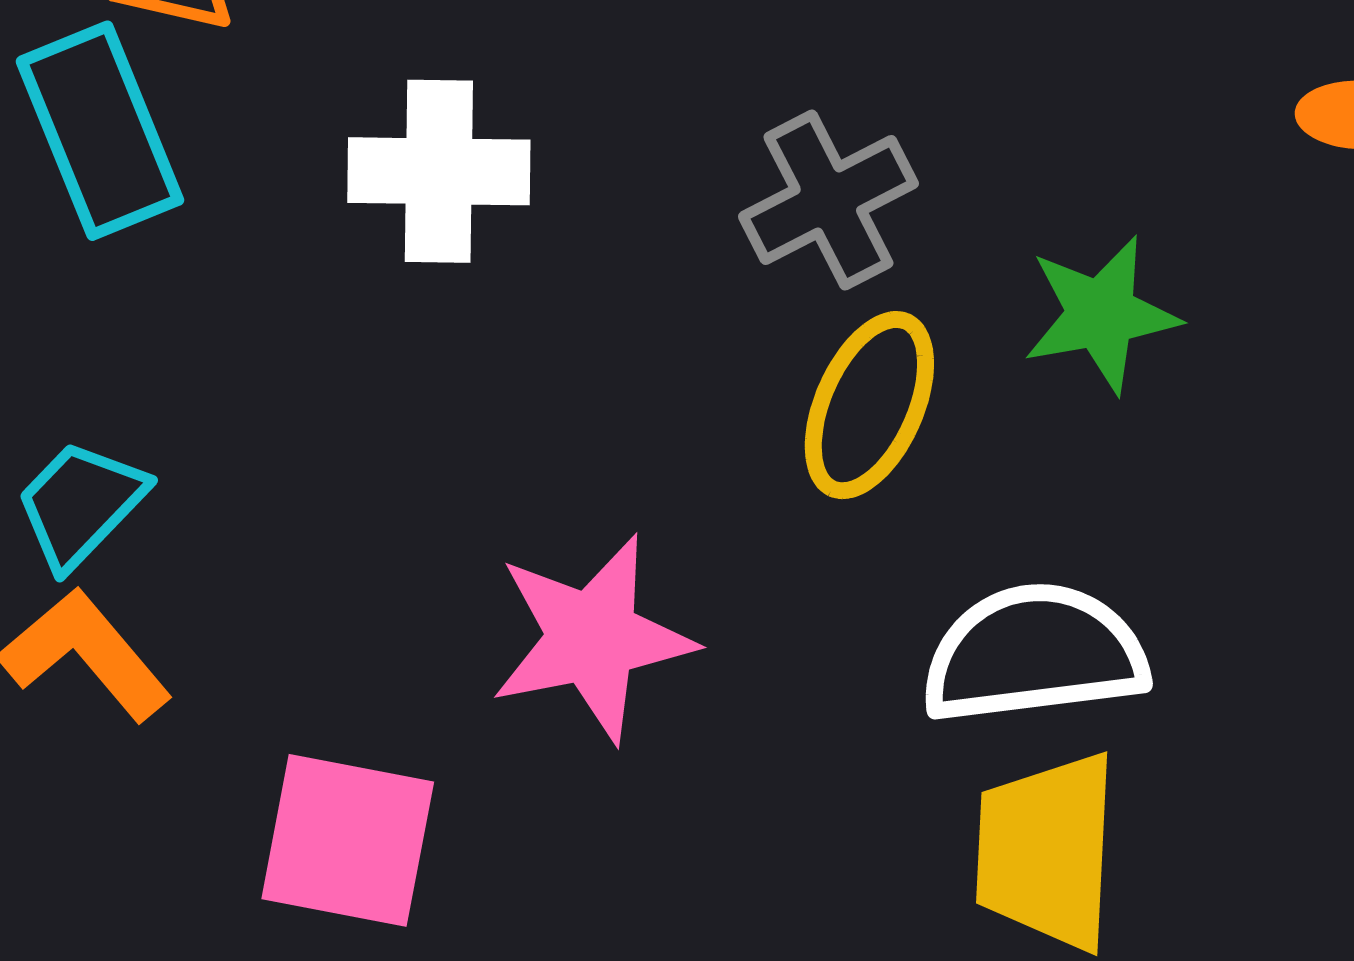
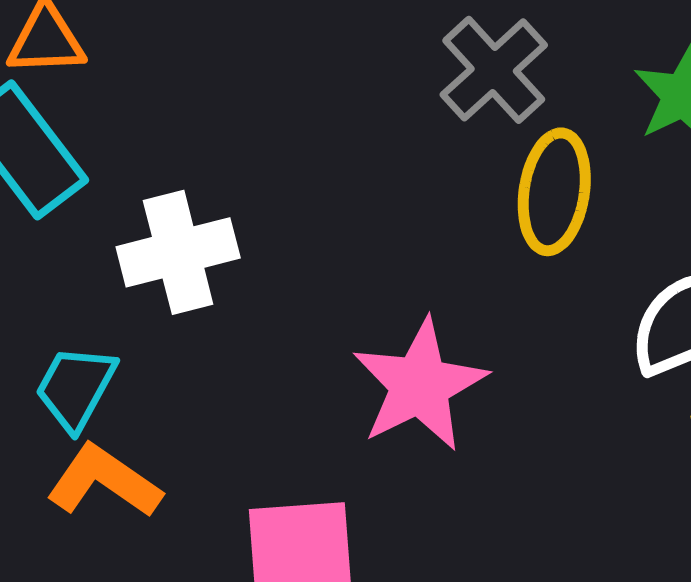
white cross: (439, 171) -> (178, 252), moved

